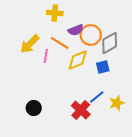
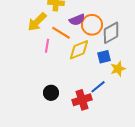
yellow arrow: (30, 44) -> (37, 22), moved
yellow star: (117, 103) -> (118, 69), moved
black circle: (34, 108) -> (51, 93), moved
red cross: (81, 110) -> (82, 100), turned 30

